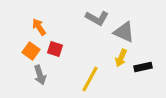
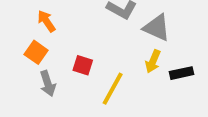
red square: (55, 49) -> (83, 65), moved

